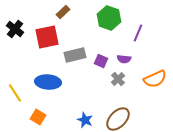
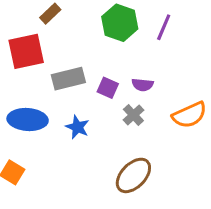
purple line: (138, 33) -> (164, 27), moved
blue star: (85, 120) -> (77, 127), moved

